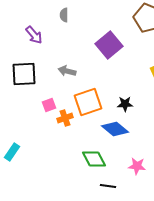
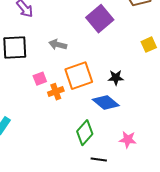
green diamond: (94, 159) -> (85, 133), turned 70

